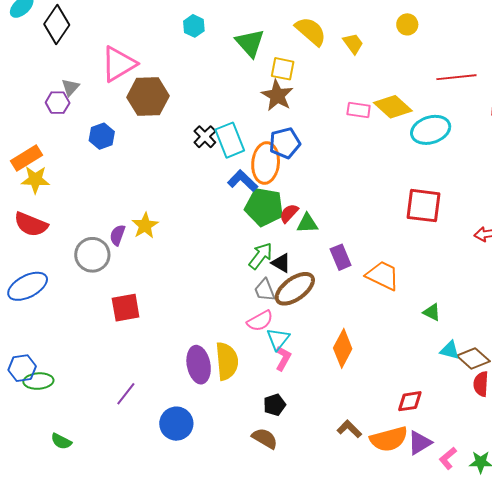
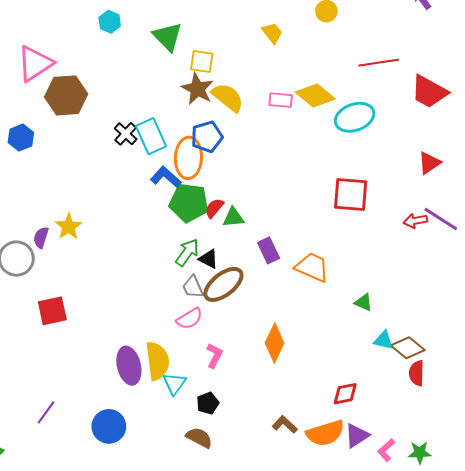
yellow semicircle: (311, 31) -> (228, 97), moved
cyan triangle: (278, 339) -> (174, 383), moved
purple line: (126, 394) -> (46, 412), moved

